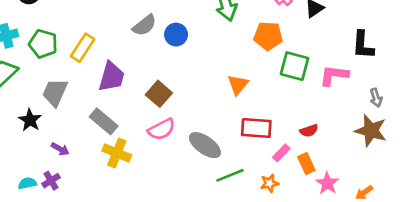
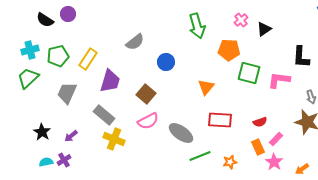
blue circle: (176, 35) -> (166, 62), moved
green pentagon: (43, 44) -> (58, 56), turned -30
black star: (30, 120) -> (42, 132), moved
purple arrow: (60, 149) -> (71, 136), turned 112
pink rectangle: (281, 153) -> (276, 139), moved

